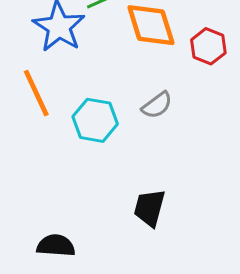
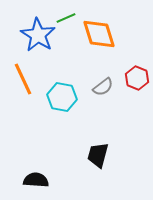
red hexagon: (208, 46) -> (137, 78), moved

